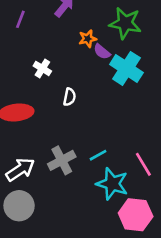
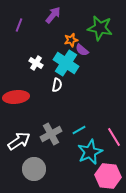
cyan cross: (126, 68) -> (66, 63), moved
cyan star: (112, 184) -> (90, 152), turned 30
gray circle: (19, 206) -> (34, 169), moved

